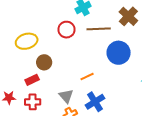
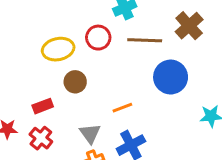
yellow ellipse: (27, 41) -> (58, 49), moved
brown circle: (44, 62) -> (75, 82), moved
red cross: (33, 102) -> (41, 138), turned 35

